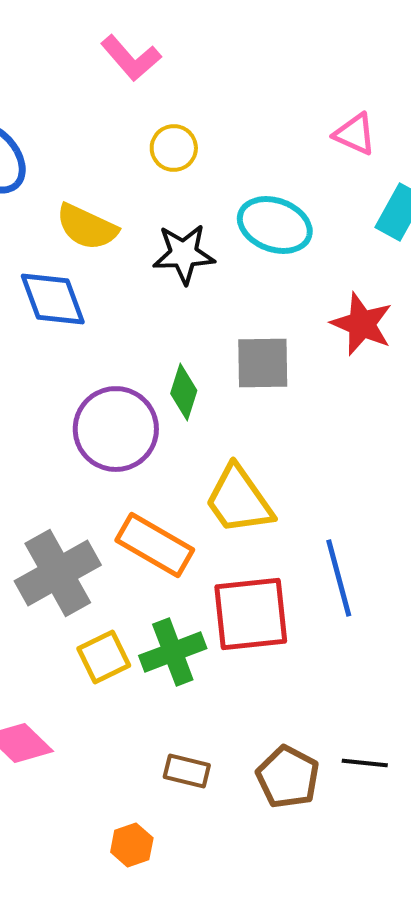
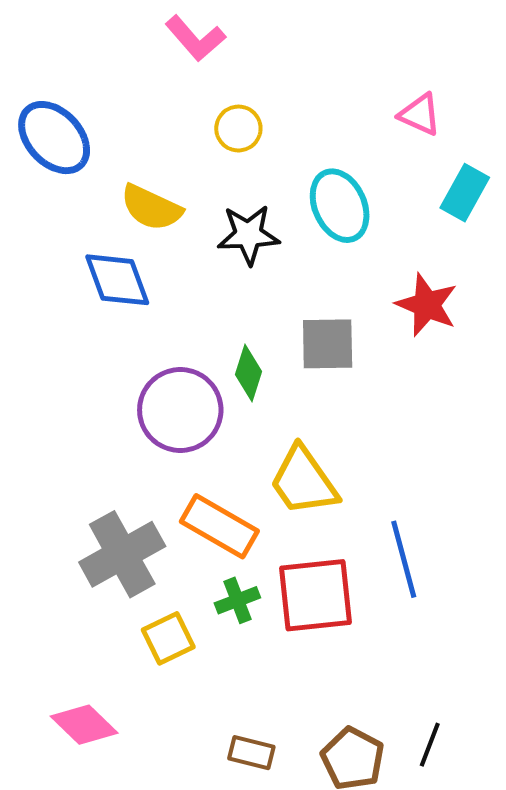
cyan ellipse: (275, 225) -> (340, 206), turned 46
green cross: (173, 652) -> (237, 600), moved, size x0.7
black line: (365, 763) -> (430, 745), turned -75

